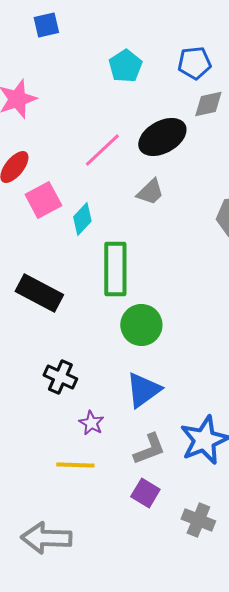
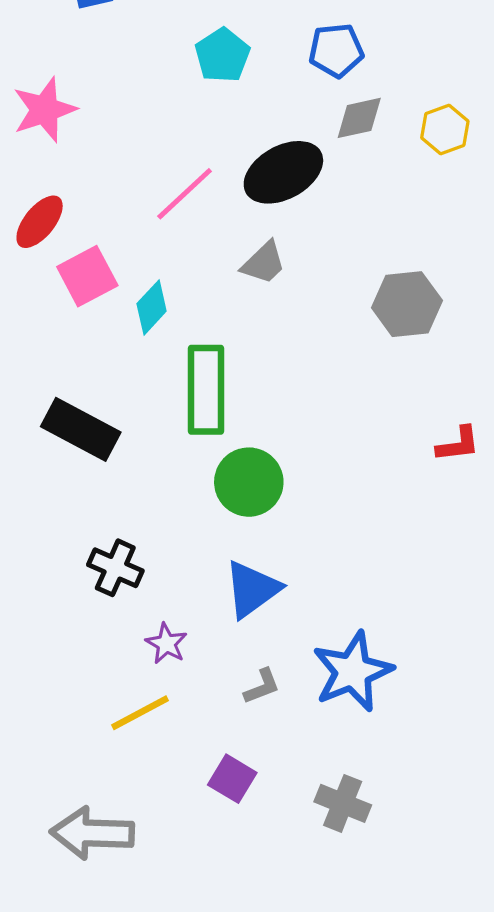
gray L-shape: (149, 449) -> (262, 686), size x0.7
yellow line: (75, 465) -> (140, 713), turned -30
purple square: (145, 493) -> (232, 779), moved

